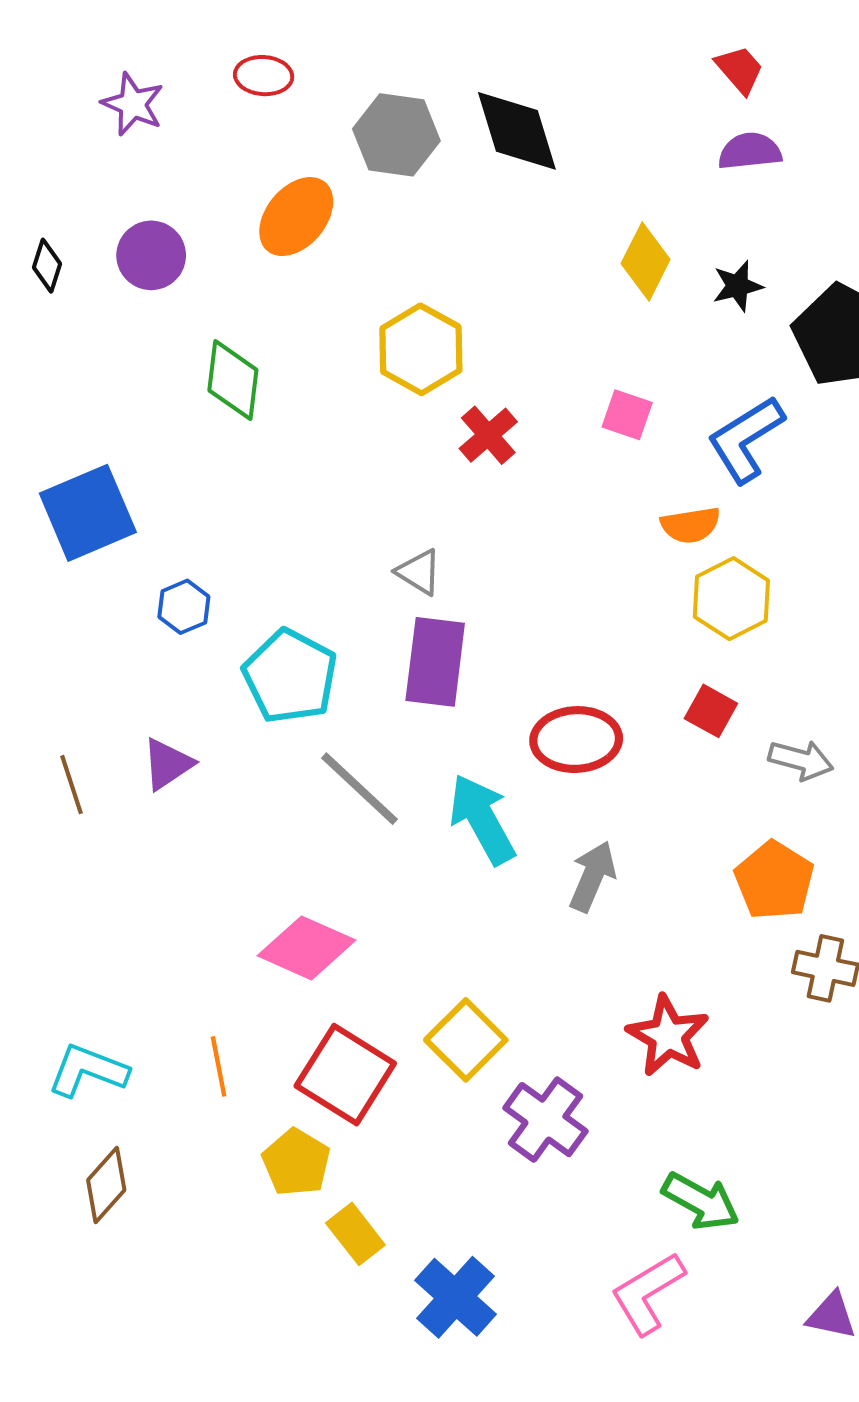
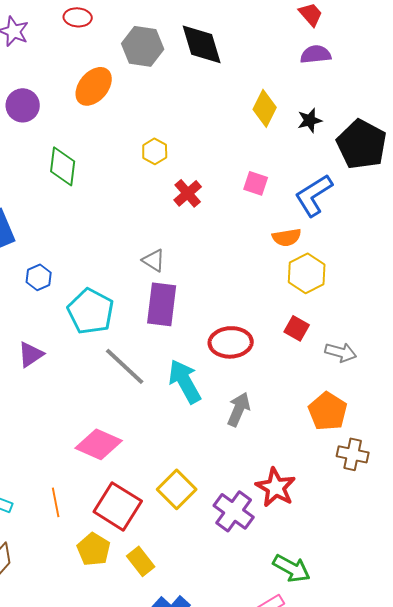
yellow hexagon: (421, 349) -> (155, 151), size x0.6
purple cross: (545, 1120) -> (234, 511), moved
yellow rectangle: (355, 1234) -> (141, 561), moved

